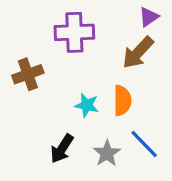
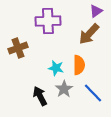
black arrow: (62, 149) -> (40, 96), turned 120
gray star: (107, 153) -> (64, 89), moved

